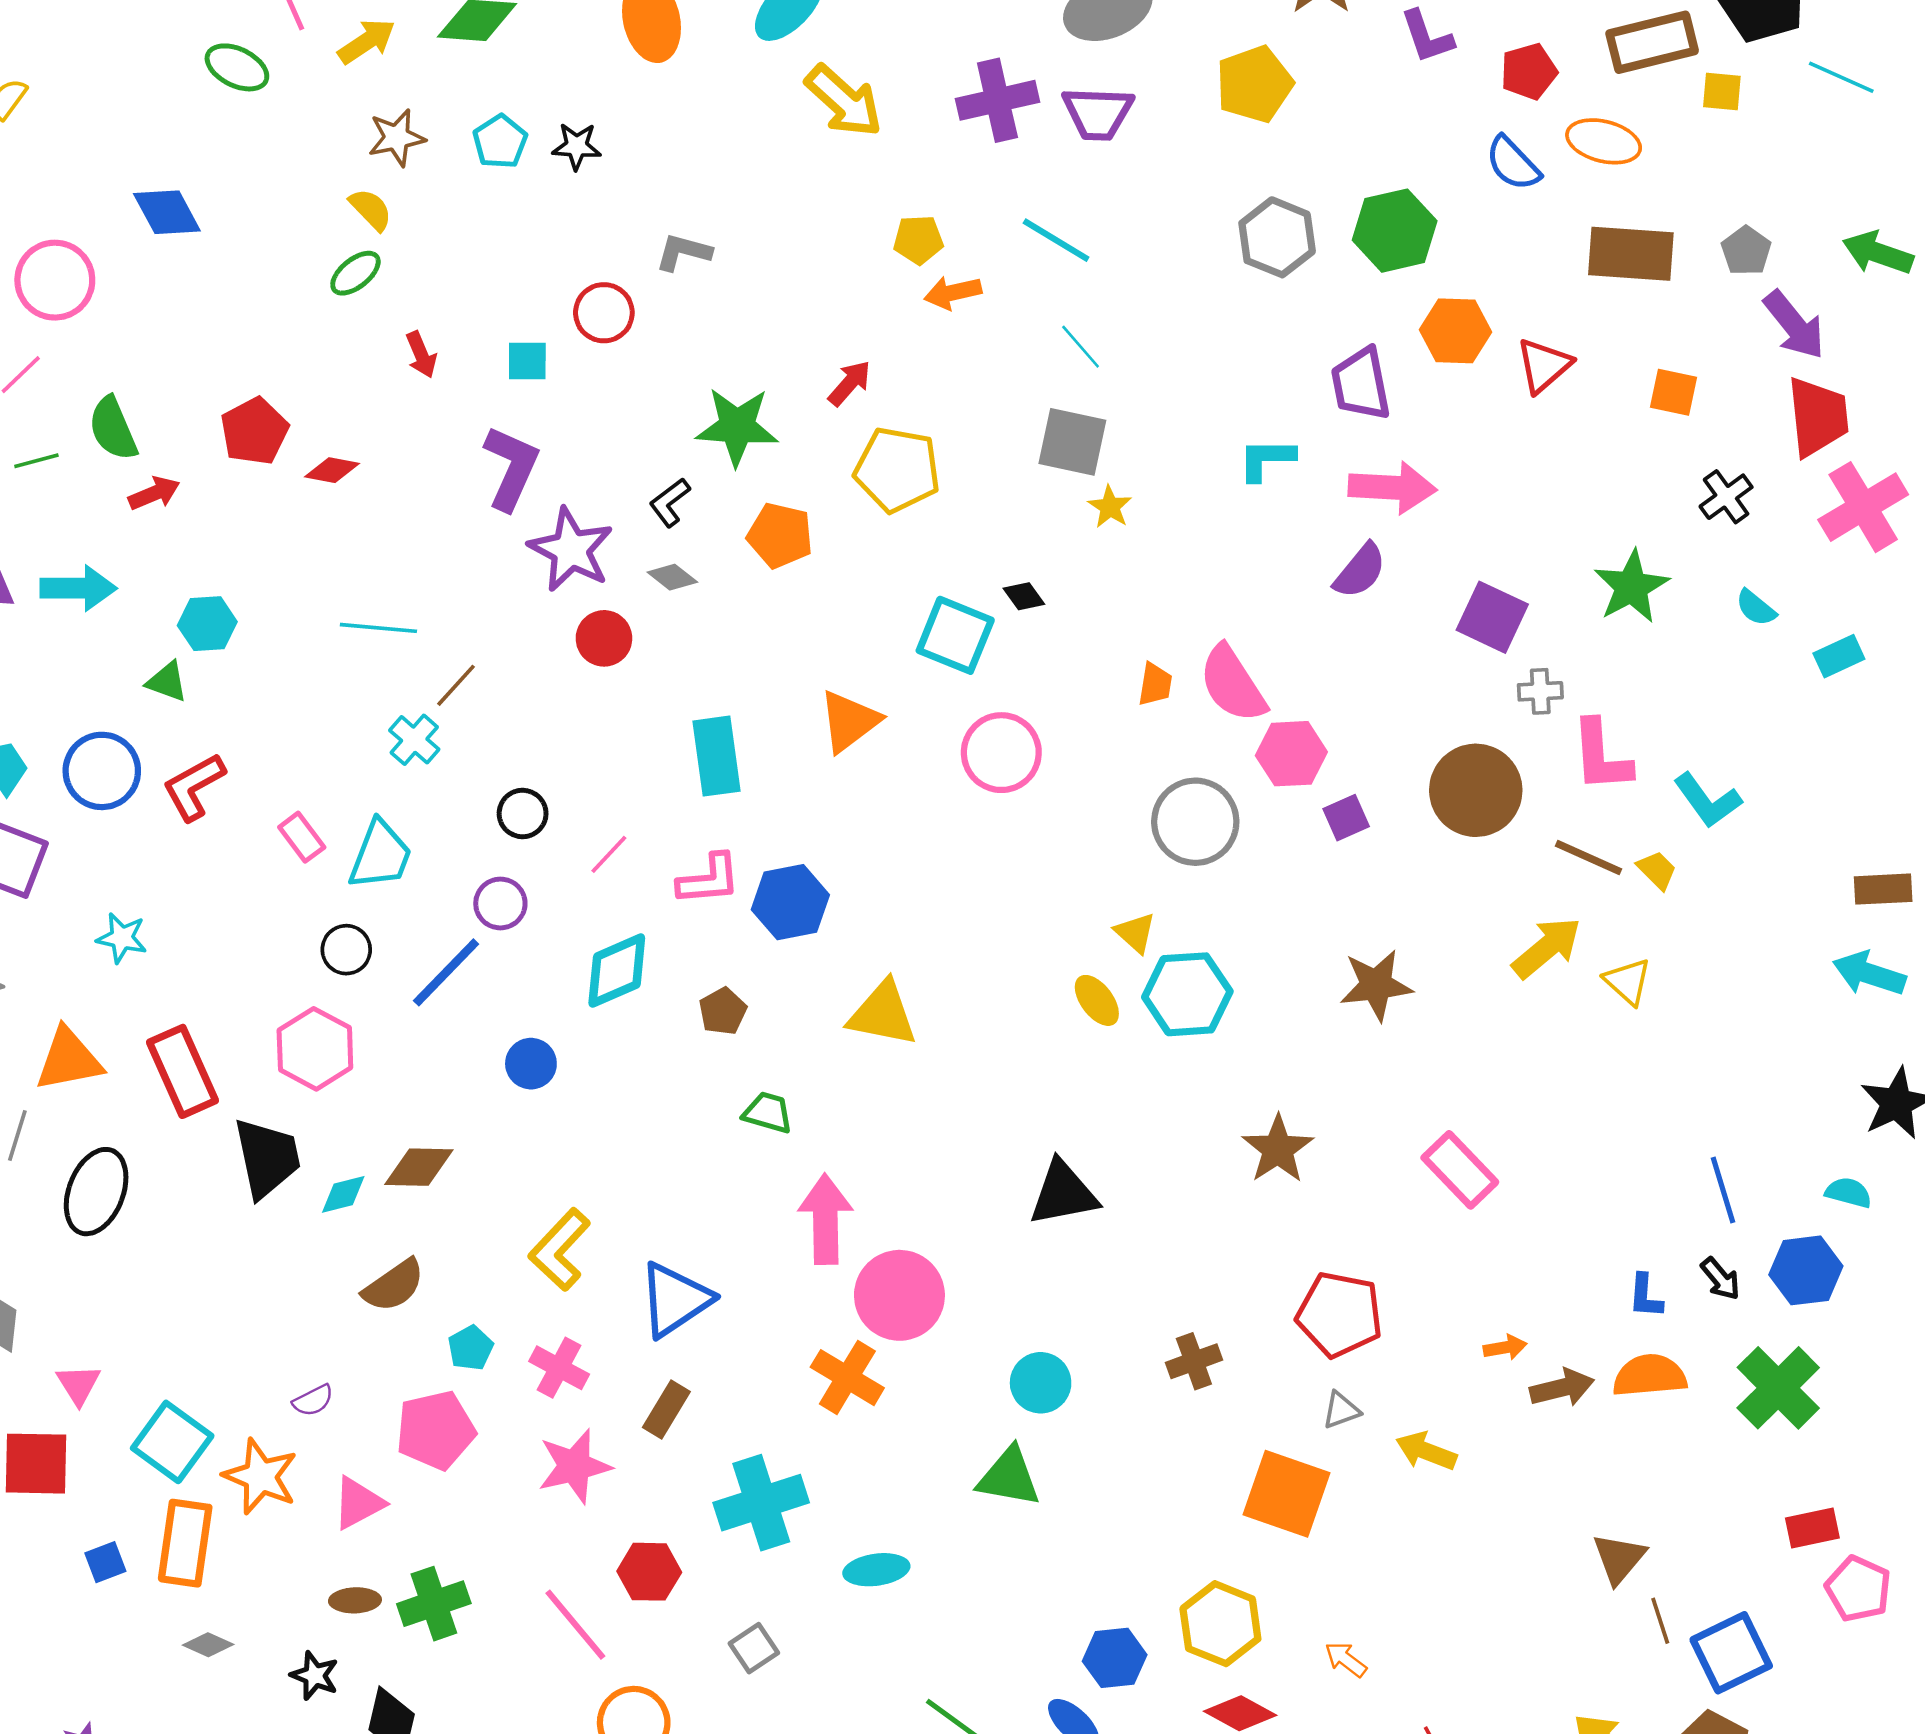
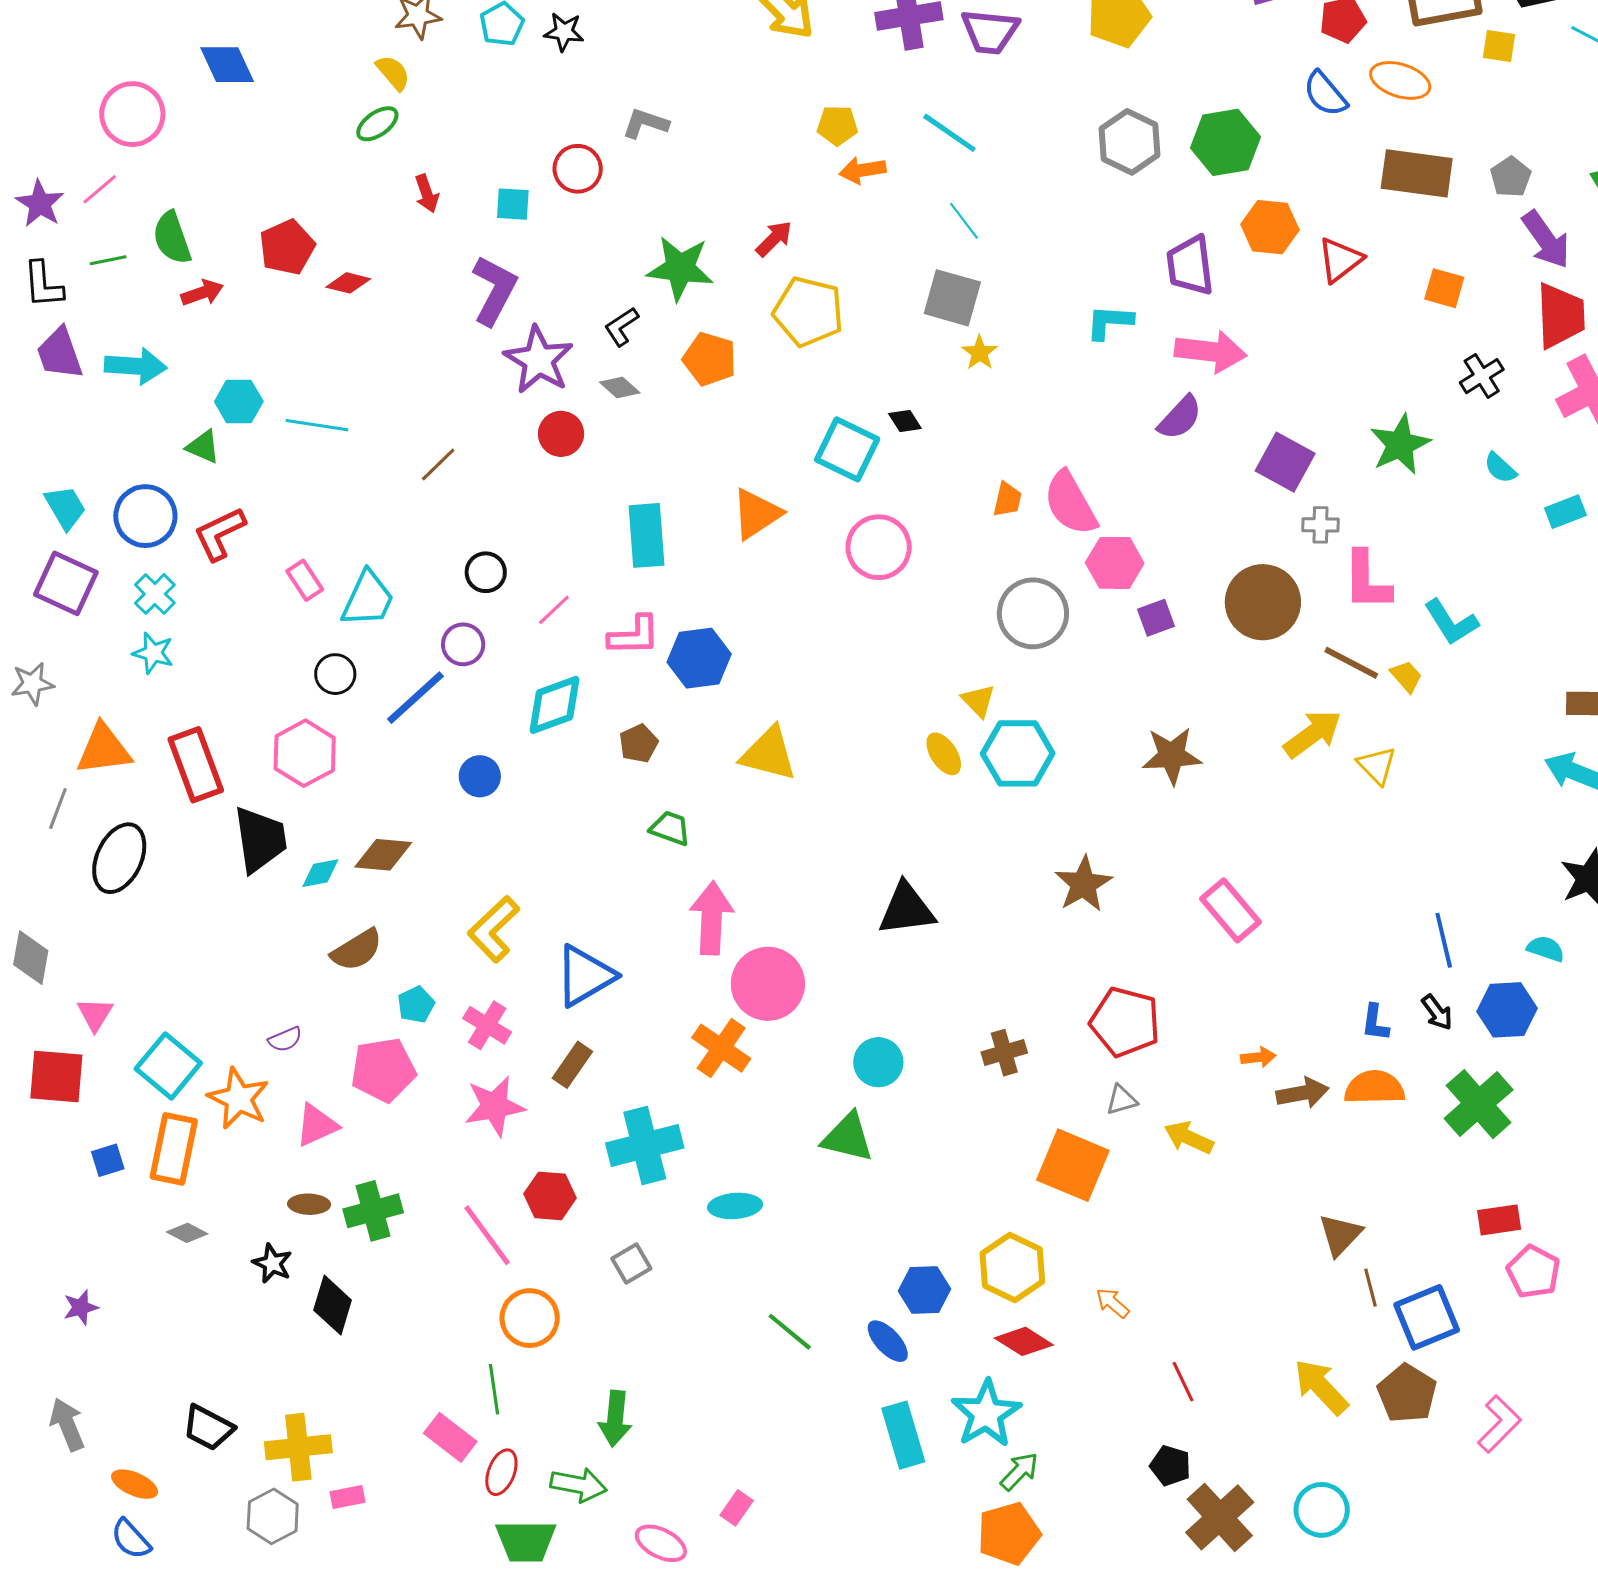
cyan line: (378, 628) -> (317, 425), moved
cyan cross: (414, 740) -> (155, 594), moved

